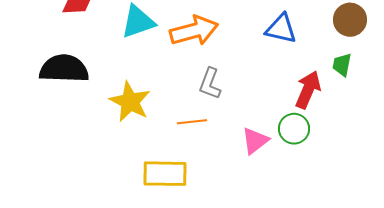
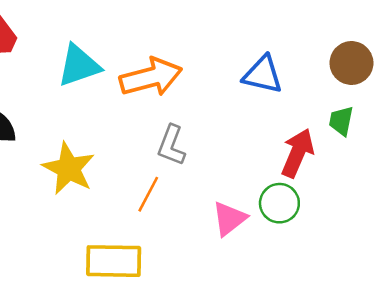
orange line: (192, 122) -> (148, 194), turned -56

